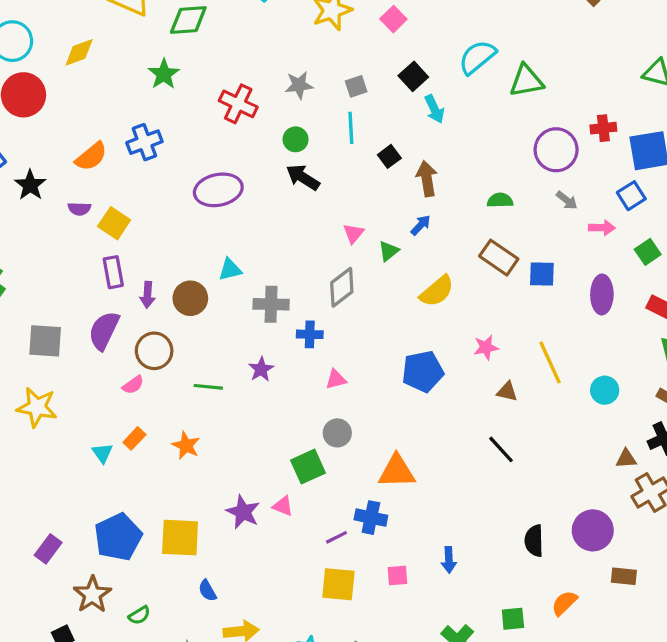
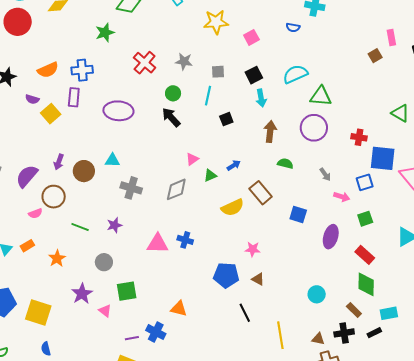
purple circle: (556, 150) -> (314, 128), moved
brown arrow: (427, 179) -> (270, 131), moved
brown rectangle: (499, 258) -> (261, 193), moved
purple rectangle: (113, 272) -> (74, 97), moved
blue cross: (310, 334) -> (185, 240), moved
yellow line: (550, 362) -> (280, 335), moved
blue pentagon: (423, 371) -> (226, 275), moved
pink triangle: (336, 379) -> (158, 244), size x1.6
gray circle: (337, 433) -> (104, 262), moved
orange triangle: (397, 471) -> (179, 309), size x0.7
purple star: (243, 512) -> (82, 294), moved

